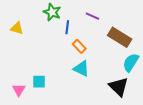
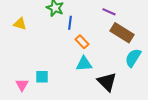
purple line: (92, 16) -> (109, 12), moved
cyan triangle: (81, 69) -> (84, 64), turned -30
black triangle: (119, 87) -> (107, 82), moved

